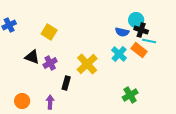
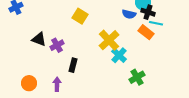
yellow square: (49, 32) -> (80, 16), moved
cyan cross: (119, 54) -> (119, 55), moved
yellow cross: (87, 64) -> (109, 40), moved

